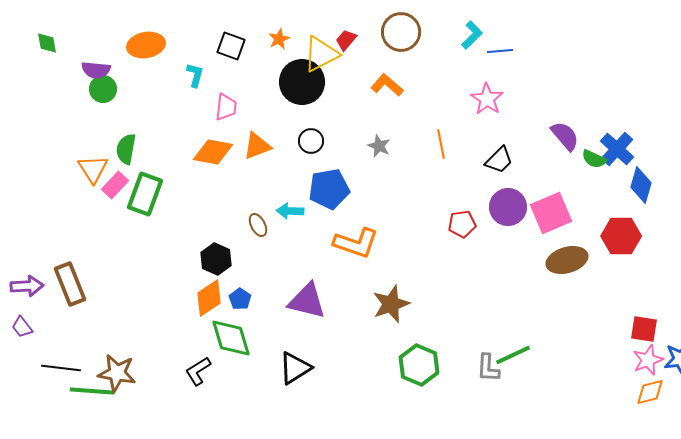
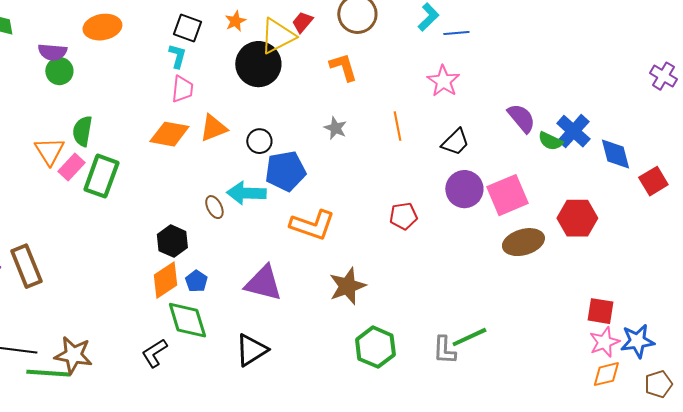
cyan L-shape: (195, 75) -> (177, 56), moved
orange L-shape: (387, 85) -> (343, 67), turned 32
black circle: (311, 141) -> (259, 141), moved
blue diamond: (641, 185) -> (615, 154), moved, turned -30
cyan arrow: (290, 211) -> (246, 193), size x1.4
red pentagon: (462, 224) -> (403, 216), moved

